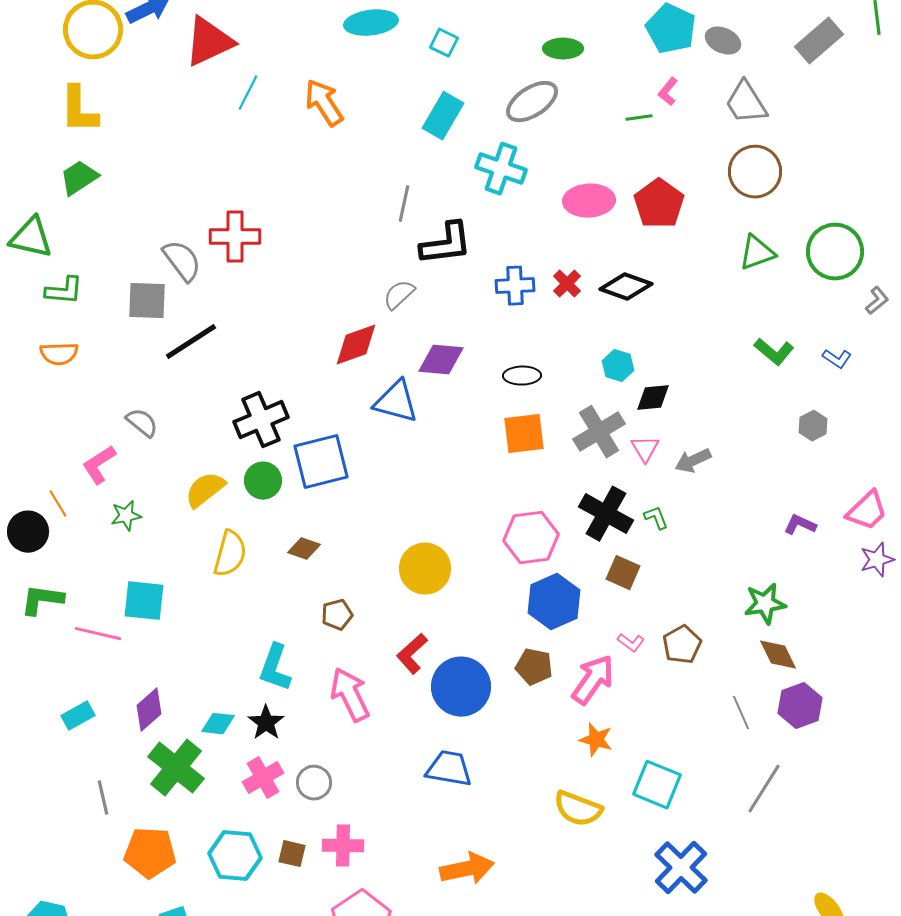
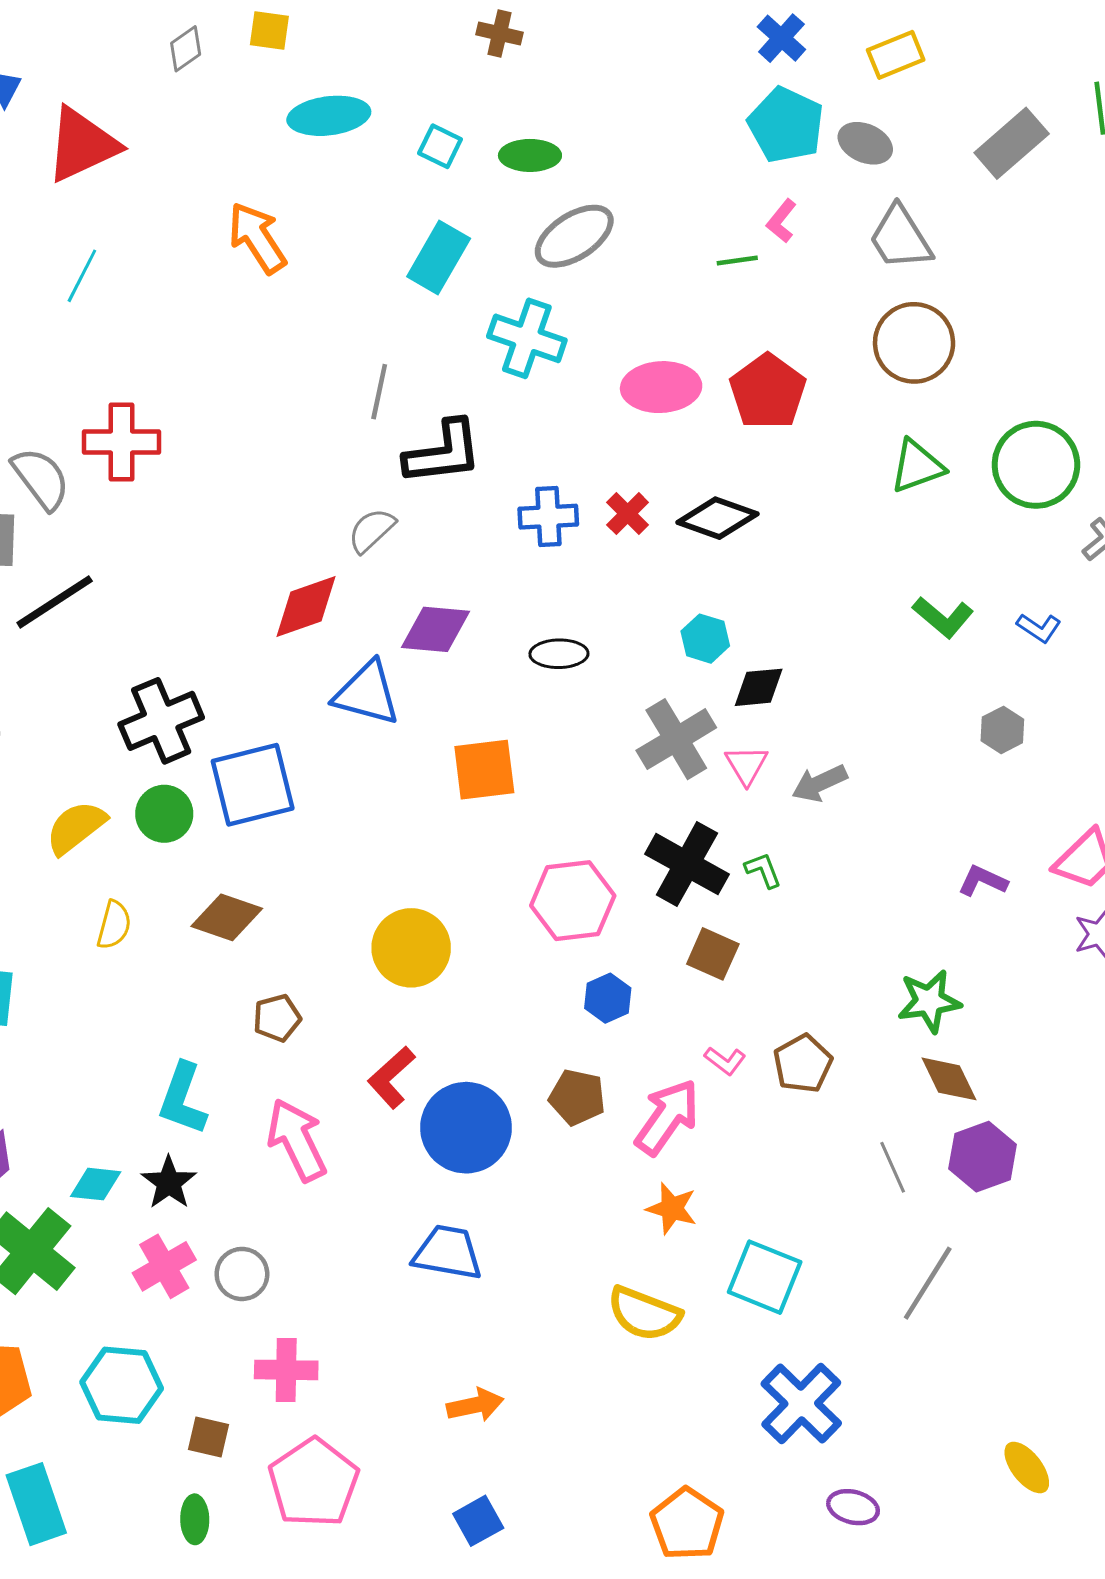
green ellipse: (563, 49) -> (530, 155), moved
cyan line: (248, 93) -> (82, 276), moved
orange square: (524, 434) -> (484, 770), moved
brown diamond: (304, 549) -> (227, 917), size x1.4
yellow semicircle: (230, 554) -> (114, 925), size x0.7
blue hexagon: (554, 602) -> (608, 998), size x0.6
brown square: (292, 854) -> (208, 1437), moved
orange arrow: (467, 869) -> (475, 1405), size x0.7

